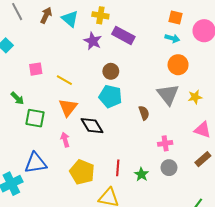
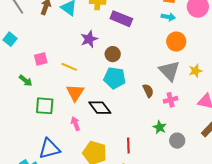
purple star: (93, 41) -> (89, 39), moved, turned 30
green arrow: (17, 98) -> (26, 81), moved
pink cross: (165, 143) -> (171, 100), moved
green star: (141, 174) -> (160, 127), moved

